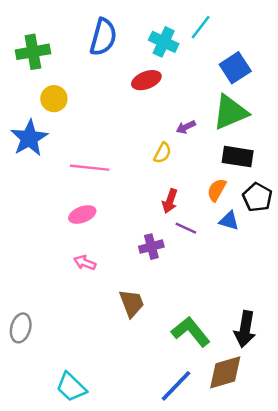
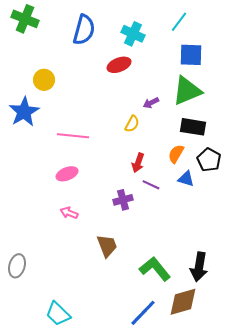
cyan line: (201, 27) -> (179, 22), moved
green cross: (33, 52) -> (25, 19), moved, turned 32
blue square: (235, 68) -> (191, 55), turned 35

